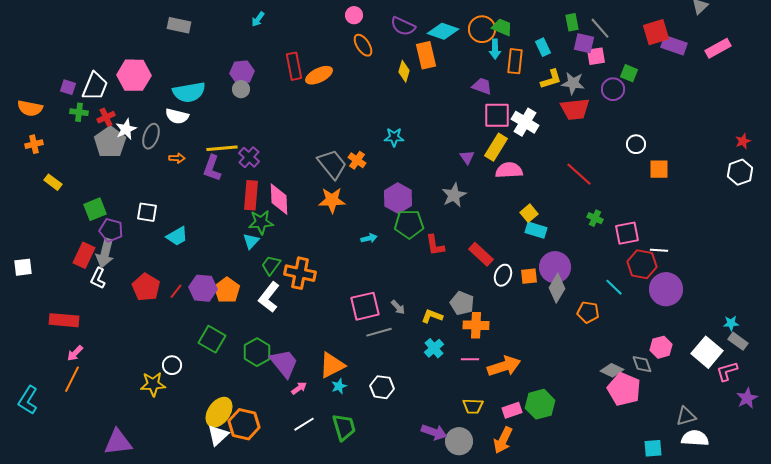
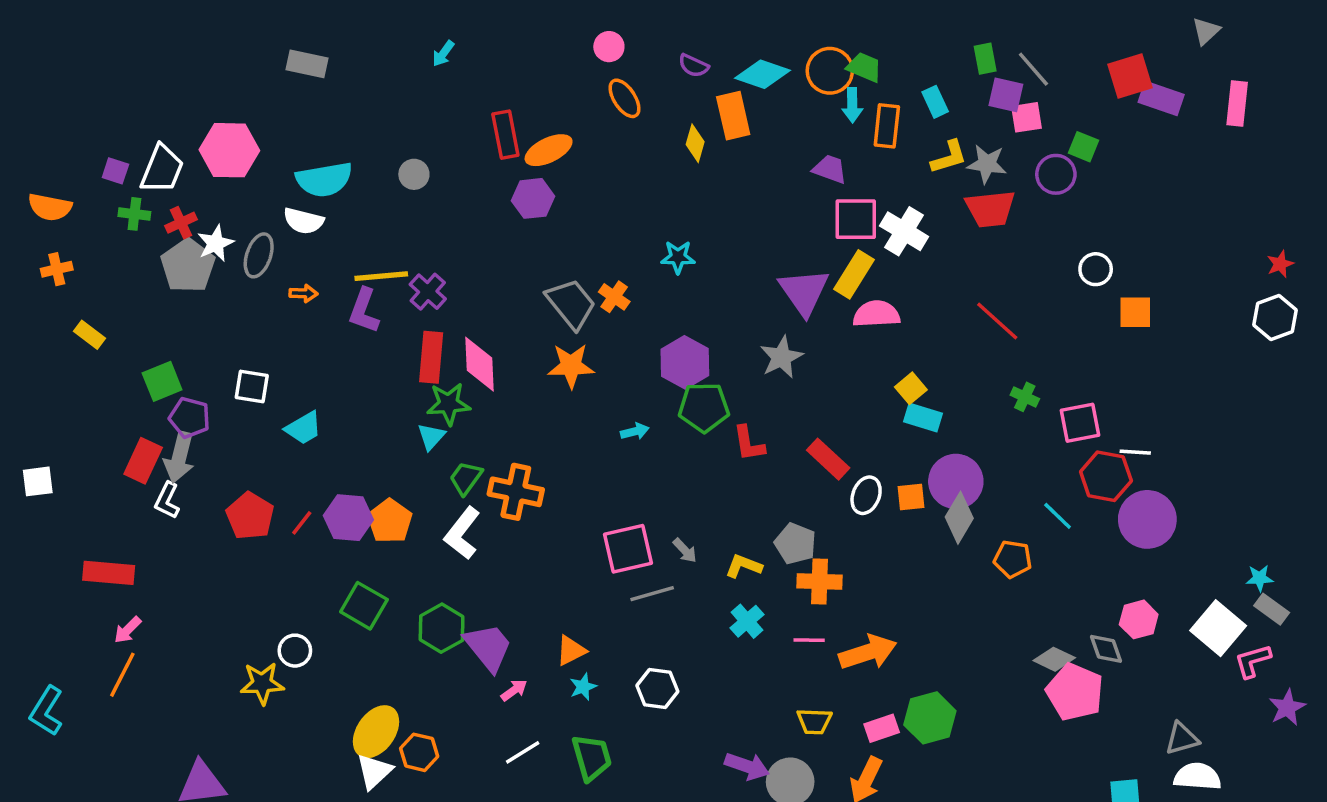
purple semicircle: (403, 26) -> (694, 66), size x0.7
pink rectangle: (718, 48) -> (1237, 104), turned -55
purple hexagon: (242, 72) -> (533, 198), moved
purple triangle: (467, 157) -> (804, 292), size x2.0
orange triangle: (332, 365) -> (571, 651), size x0.7
orange hexagon: (244, 424) -> (419, 752), size x0.7

